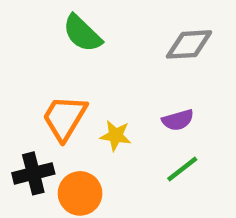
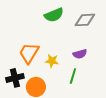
green semicircle: (82, 33) -> (54, 15), moved, turned -66
green line: (182, 169) -> (73, 76), moved, turned -35

